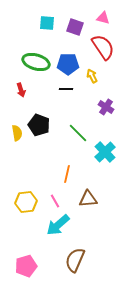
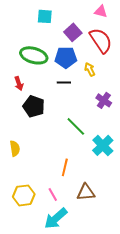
purple square: (75, 27) -> (73, 32), moved, turned 30
black pentagon: (39, 125) -> (34, 106), moved
yellow semicircle: (17, 133) -> (15, 148), moved

